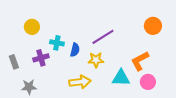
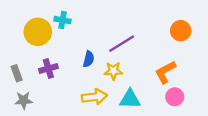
yellow circle: (32, 27) -> (38, 32), size x1.5
cyan cross: (57, 43) -> (63, 20), moved
cyan triangle: (121, 78) -> (130, 99), moved
gray star: (29, 87) -> (24, 100), moved

